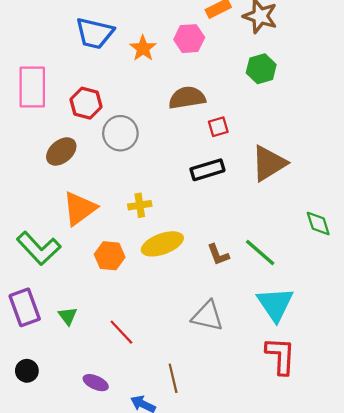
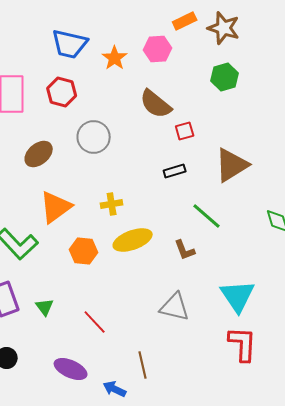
brown semicircle: (187, 98) -> (156, 104), turned -132
red hexagon: (86, 103) -> (62, 92), moved
black rectangle: (207, 170) -> (175, 171), size x0.7
green line: (260, 253) -> (207, 216), moved
purple ellipse: (96, 383) -> (71, 369), size x1.4

